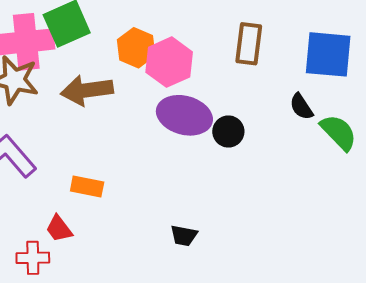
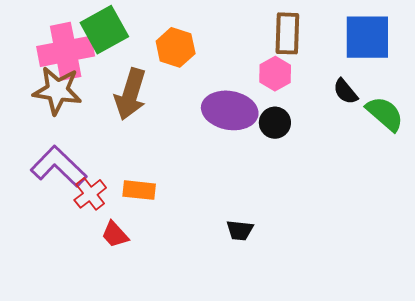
pink hexagon: (169, 62) -> (275, 74), moved, size x0.7
brown arrow: (87, 90) -> (130, 94), turned -60
red cross: (33, 258) -> (90, 194), moved, turned -32

